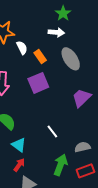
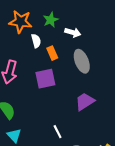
green star: (63, 13) -> (51, 20), moved
white line: (52, 132) -> (58, 132), moved

